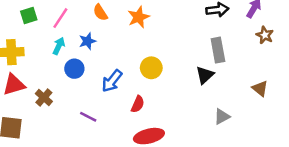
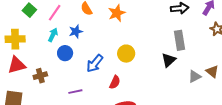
green square: (29, 15) -> (29, 10), turned -32
brown cross: (44, 97) -> (40, 76), turned 32
purple line: (88, 117) -> (75, 92), turned -40
gray triangle: (222, 117) -> (195, 77), moved

